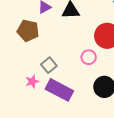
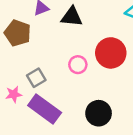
pink circle: (89, 57) -> (78, 65), moved

